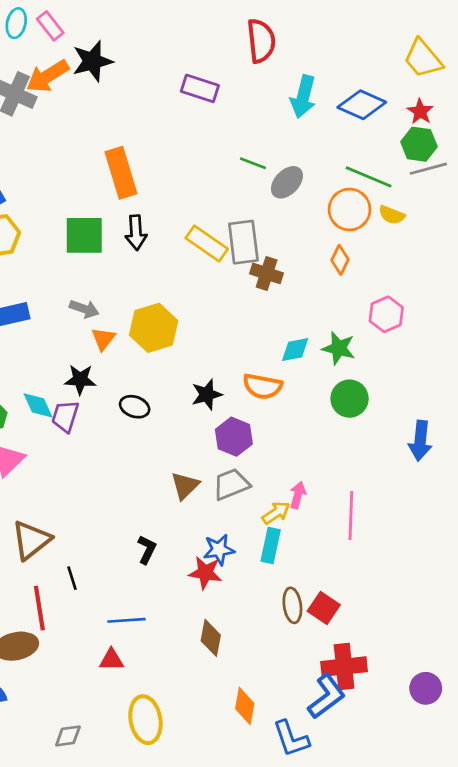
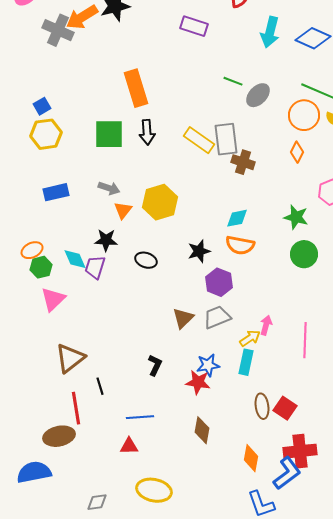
cyan diamond: (295, 350) -> (237, 218), moved
orange diamond: (245, 706) -> (251, 458), moved
yellow ellipse: (145, 720) -> (154, 490), turned -68

